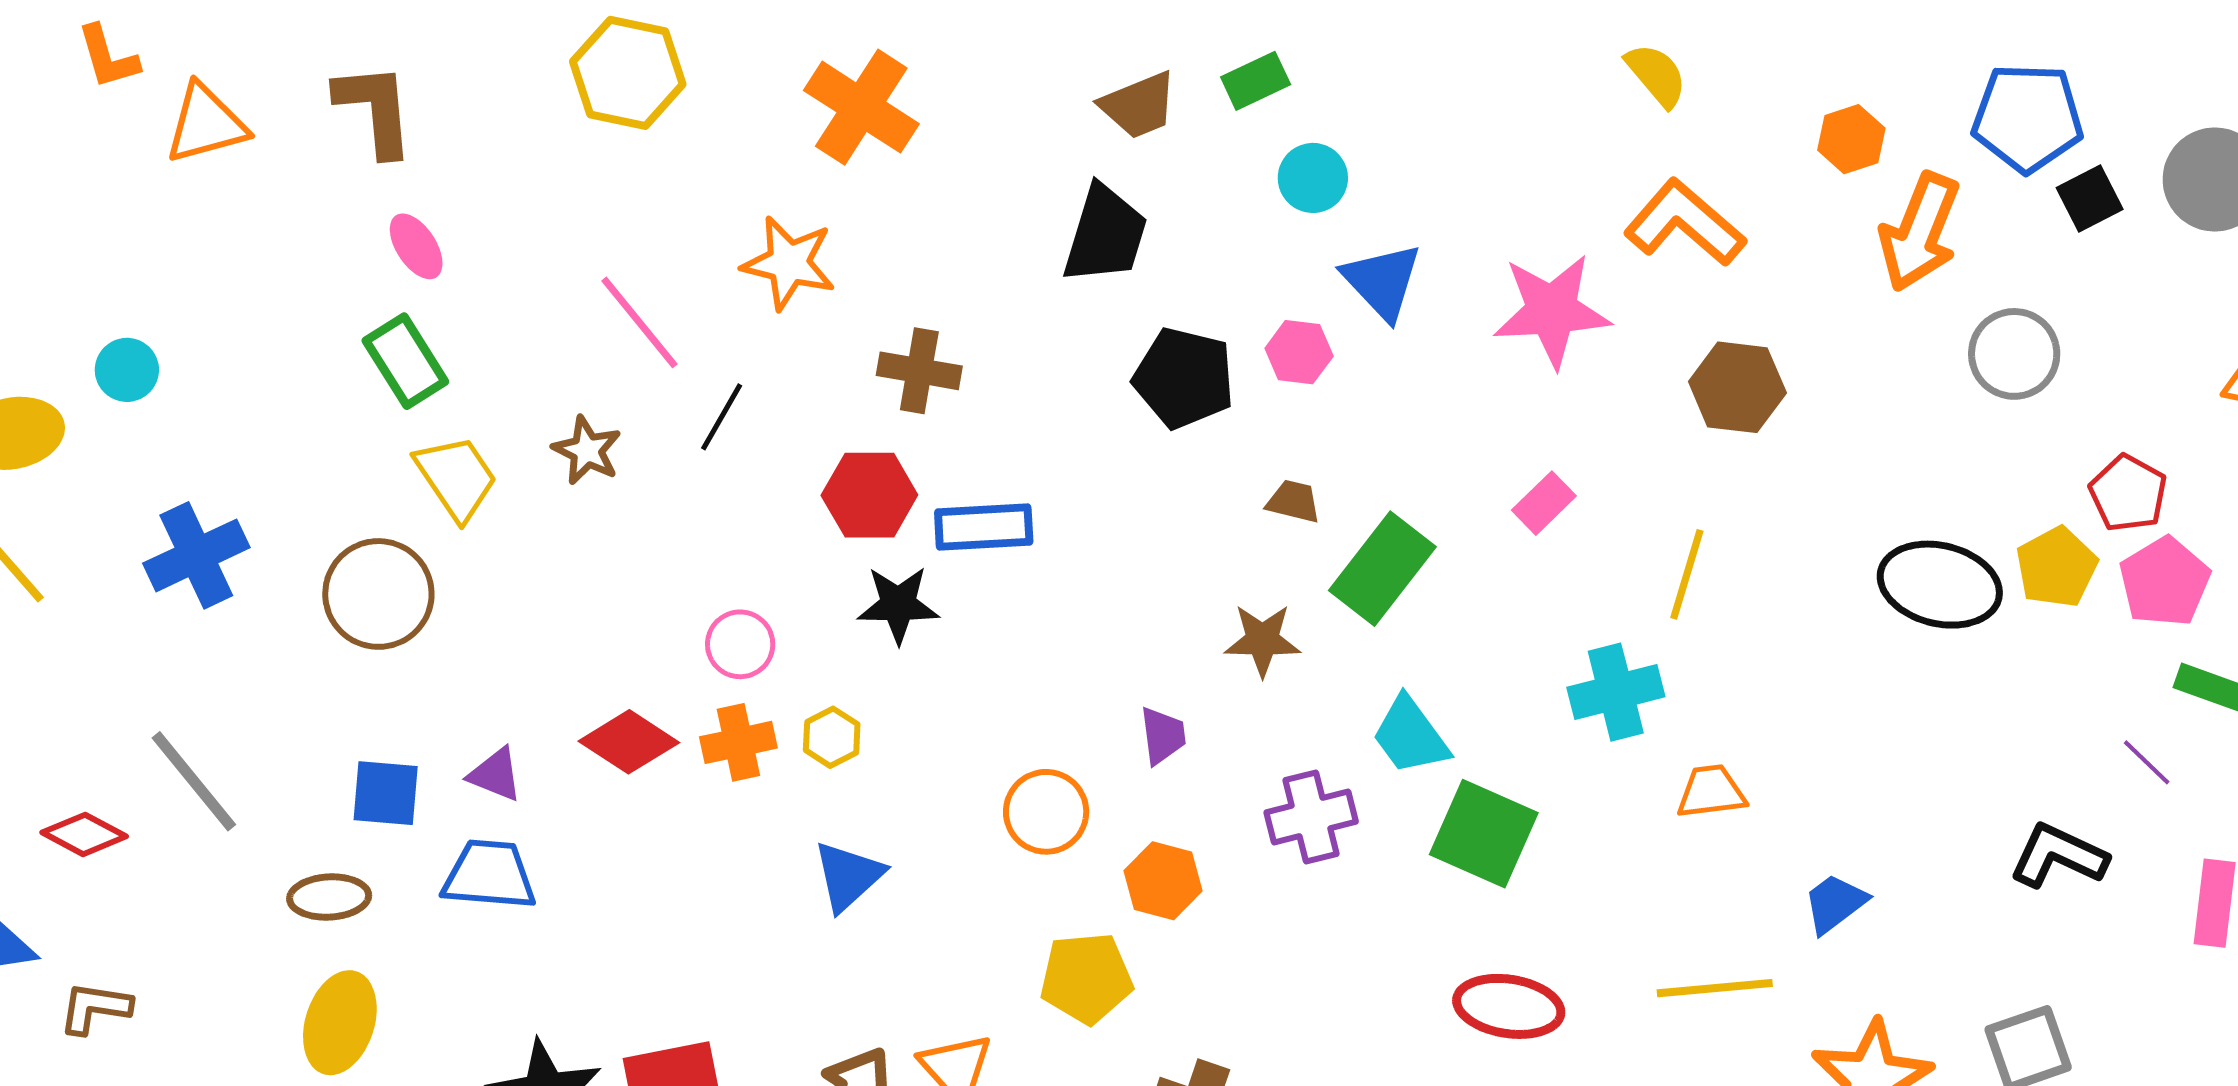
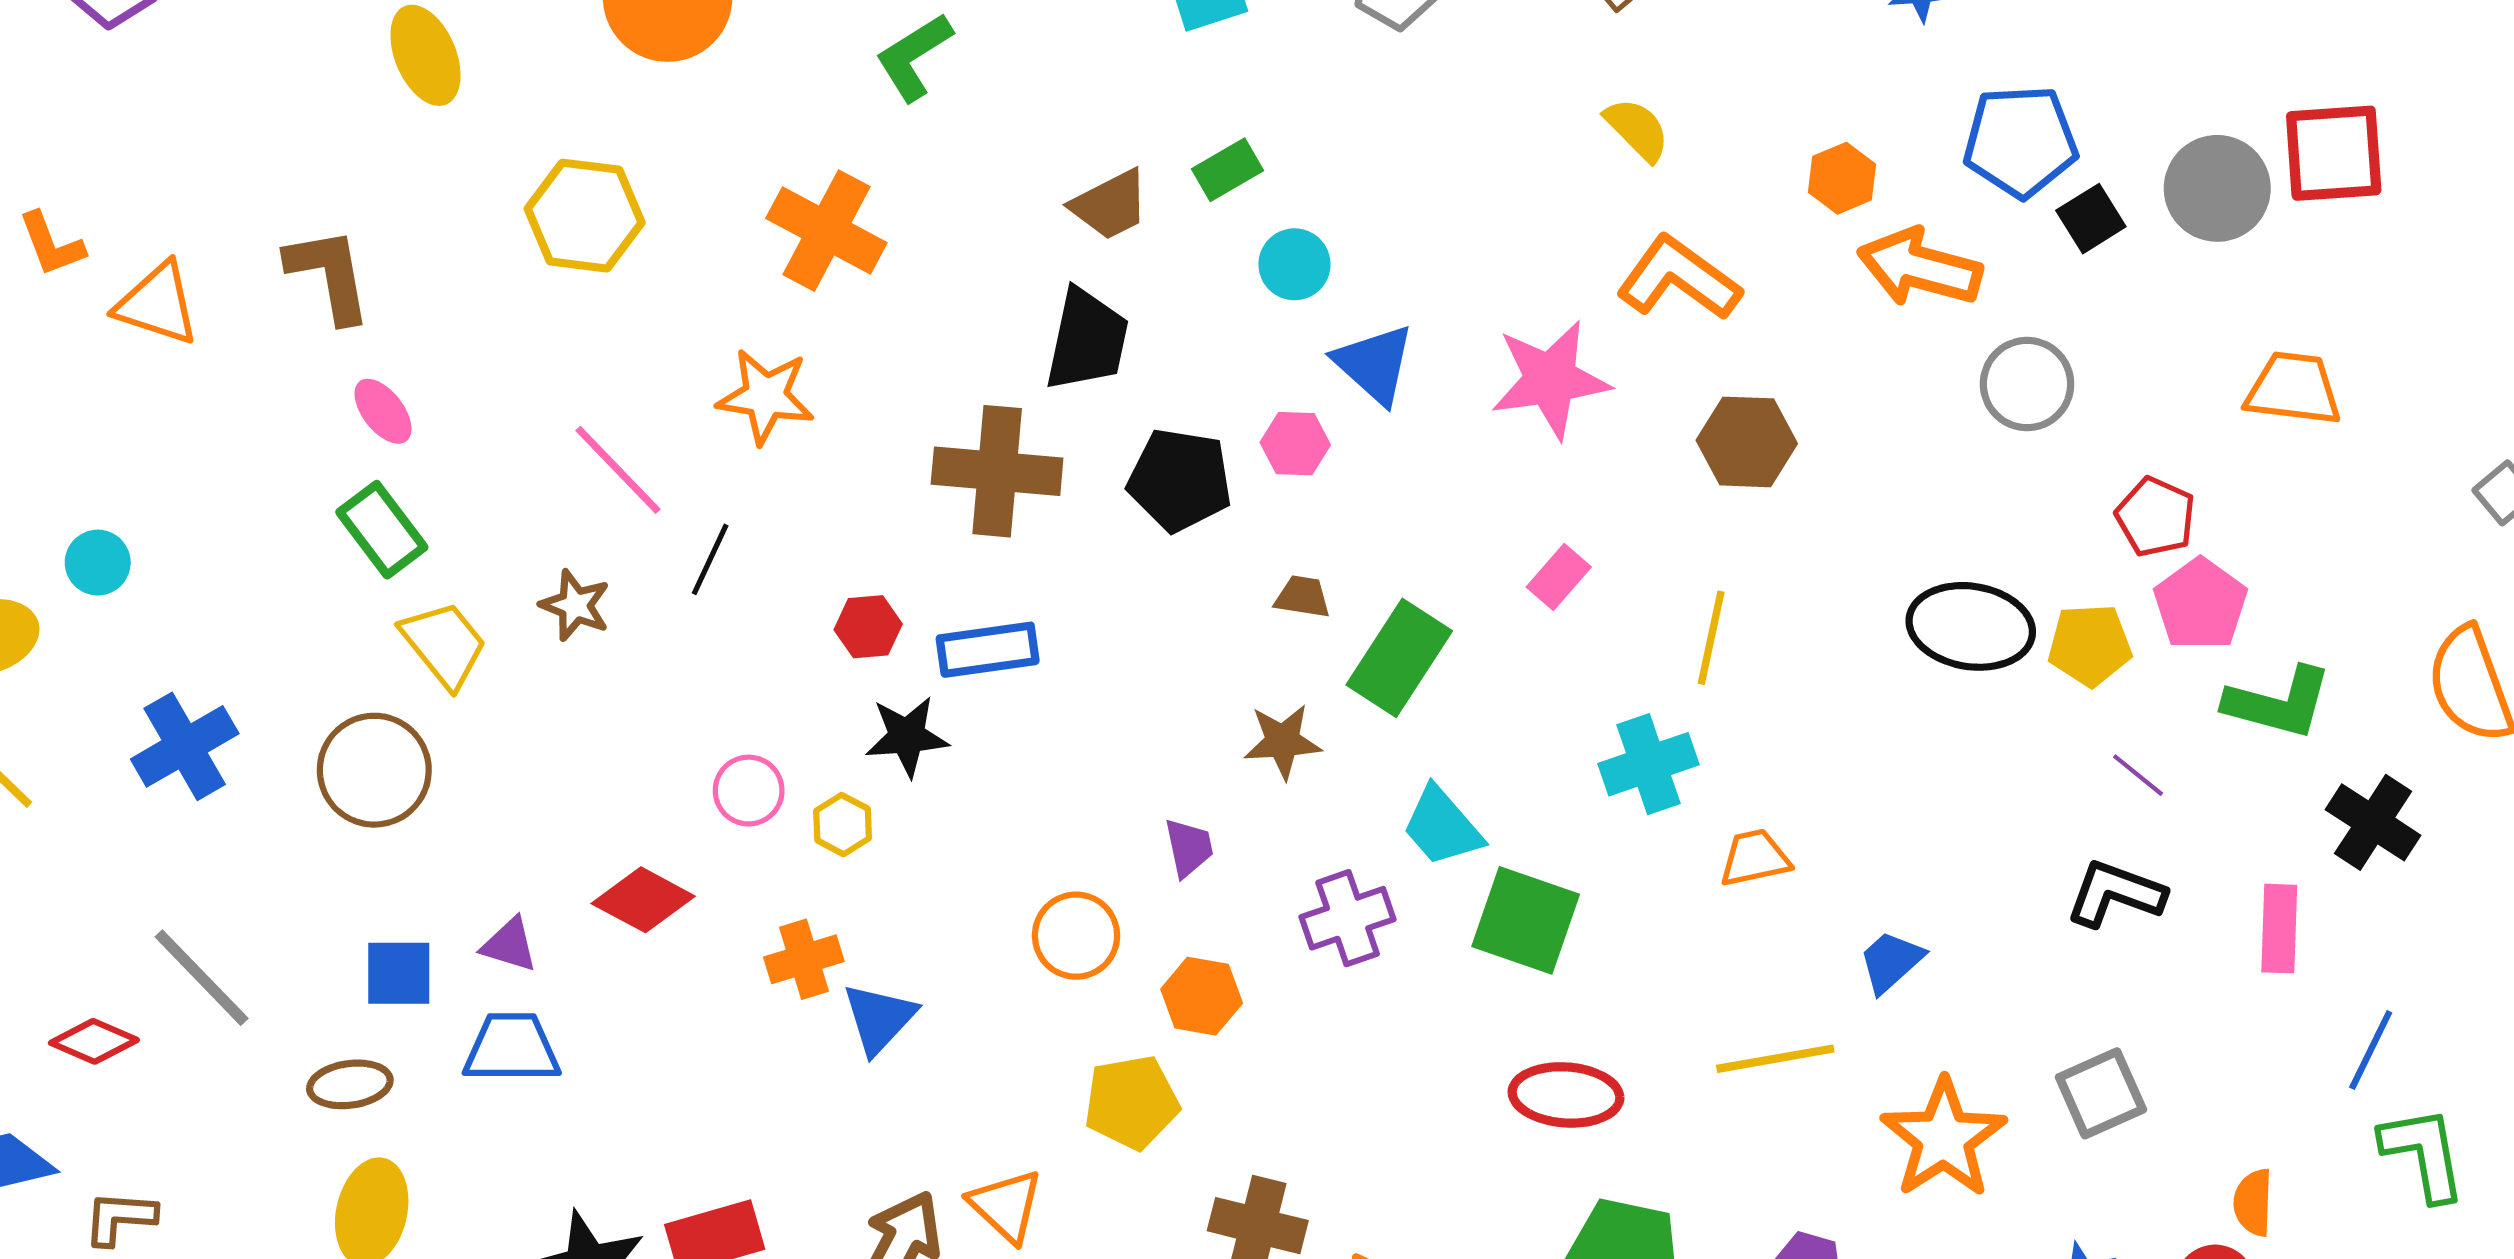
orange triangle: (206, 124) -> (157, 304), turned 38
orange arrow: (1920, 232) -> (1920, 267), turned 88
brown cross: (919, 371) -> (997, 471), moved, size x1.5
red hexagon: (869, 495) -> (868, 627), size x0.7
yellow pentagon: (2056, 567) -> (2090, 645), moved, turned 30
yellow hexagon: (832, 737) -> (843, 825), moved
orange cross: (738, 742) -> (804, 959), moved
purple line: (2147, 762) -> (2138, 775), moved

